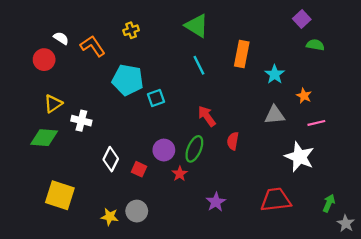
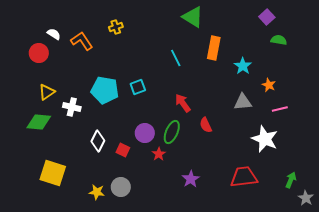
green triangle: (197, 26) -> (193, 17), moved
cyan pentagon: (128, 80) -> (105, 90), moved
red semicircle: (233, 141) -> (206, 125), turned -35

